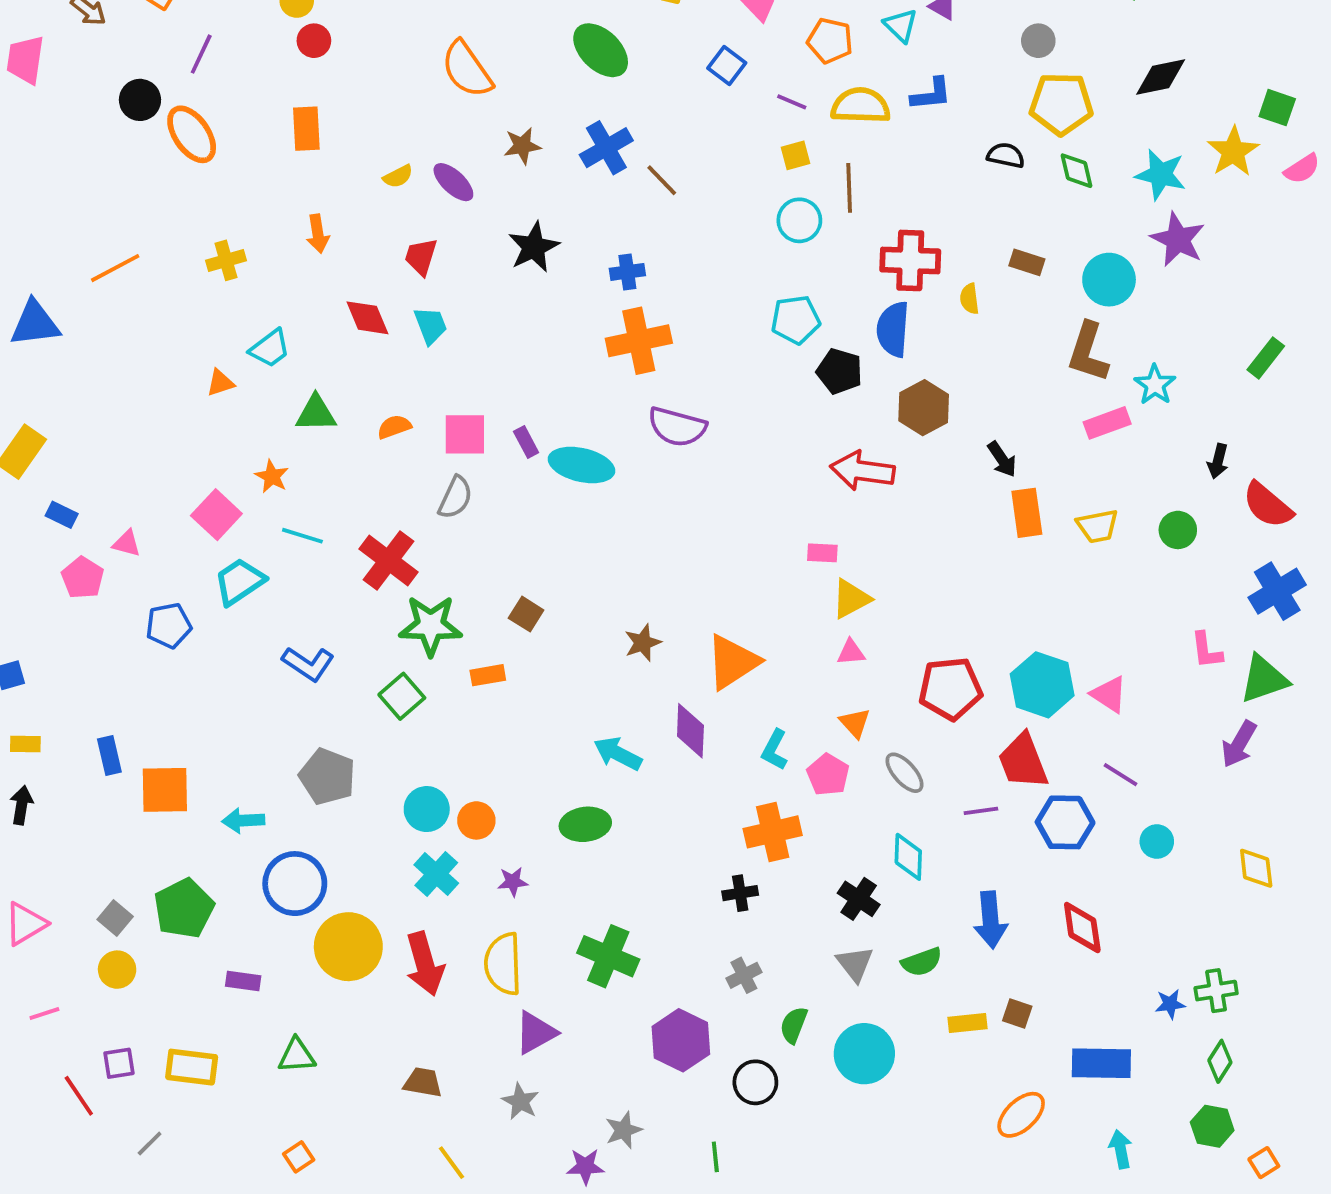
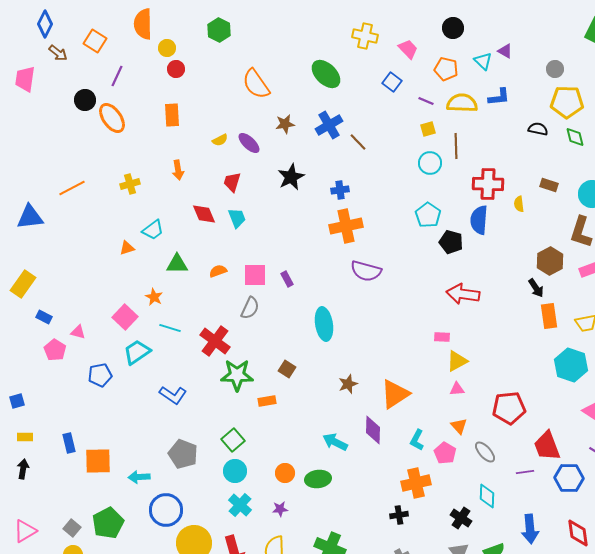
cyan pentagon: (796, 320) -> (428, 215), turned -30
brown hexagon: (924, 408) -> (550, 261), moved
cyan ellipse: (581, 465) -> (324, 324), moved, turned 68
cyan hexagon: (1042, 685) -> (571, 365), moved
green square: (402, 696) -> (233, 440), moved
orange circle: (476, 820) -> (285, 473), moved

